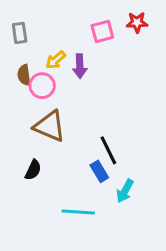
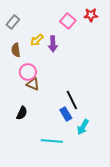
pink square: (102, 31) -> (68, 21), turned -35
gray rectangle: (20, 33) -> (13, 22), turned 48
pink circle: (42, 86) -> (28, 72), moved
brown triangle: (50, 126) -> (33, 84), size x0.6

